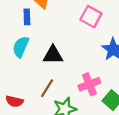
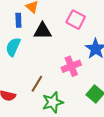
black triangle: (53, 55) -> (43, 31), moved
pink cross: (89, 84) -> (71, 66), moved

